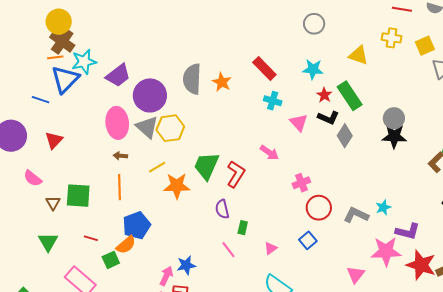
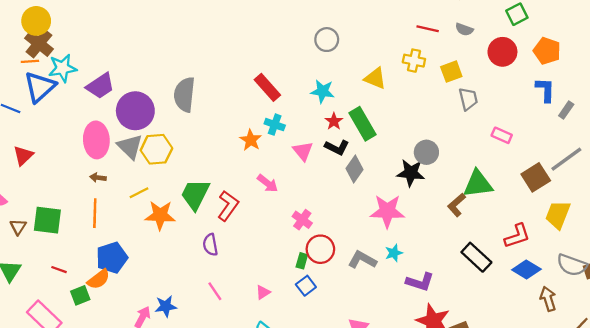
orange star: (222, 82) -> (251, 140), moved
gray circle: (394, 118) -> (426, 152), moved
pink cross: (301, 183) -> (302, 220), turned -36
green rectangle: (243, 228) -> (302, 261), moved
pink star: (386, 251) -> (387, 211), moved

